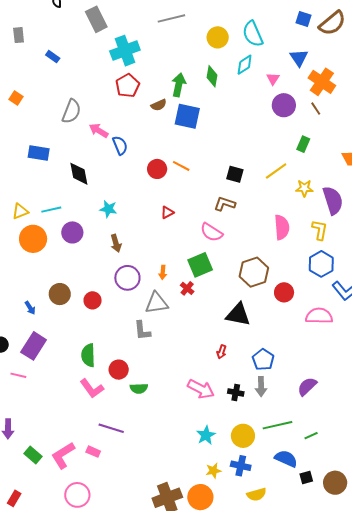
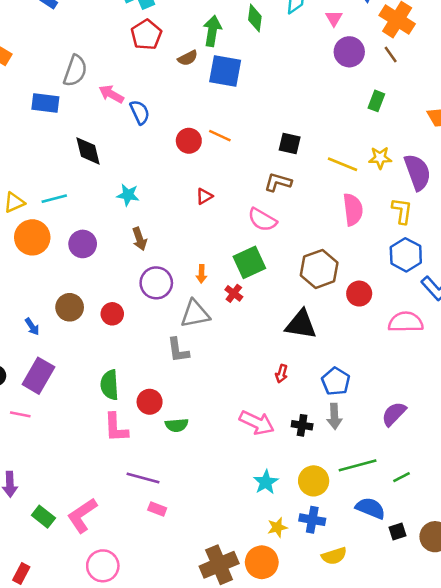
blue rectangle: (39, 153) -> (45, 103), moved
yellow line: (276, 171) -> (343, 164), moved, turned 60
purple circle: (72, 232) -> (83, 244), moved
pink L-shape: (92, 388) -> (116, 428), turned 35
pink rectangle: (93, 452) -> (157, 509), moved

